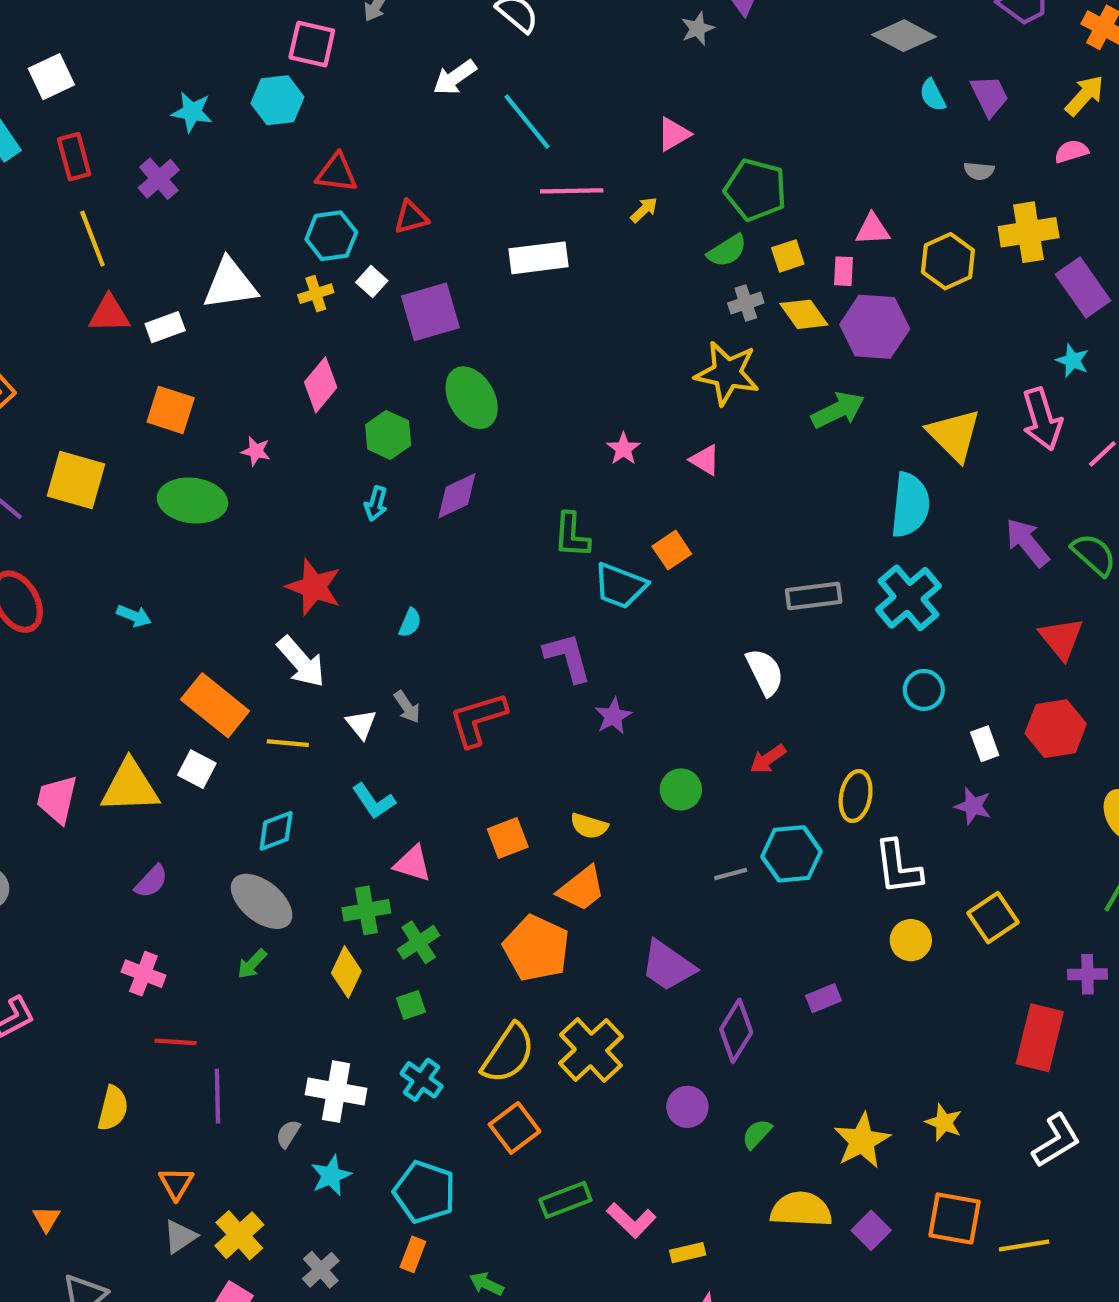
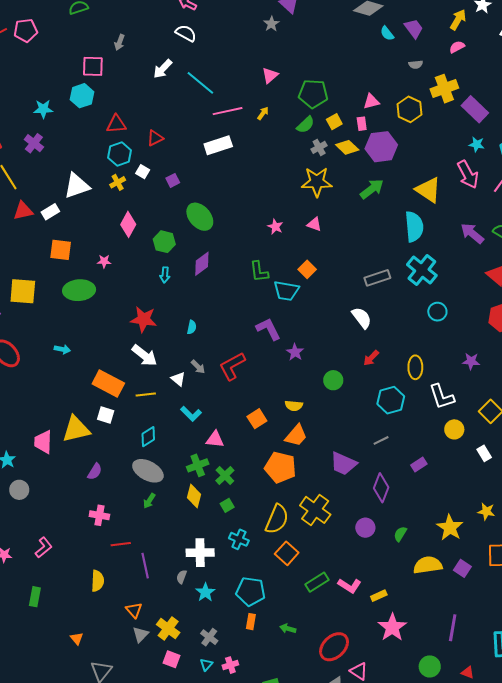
purple square: (430, 312) -> (173, 180), size x0.5
white rectangle: (985, 744) -> (484, 453), moved
gray line: (731, 874) -> (381, 440), moved

